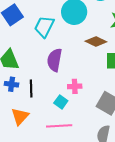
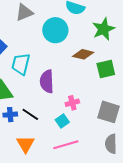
cyan trapezoid: (44, 27) -> (21, 64), moved
black line: (31, 88) -> (30, 114), turned -42
cyan square: (61, 102) -> (62, 121), turned 32

